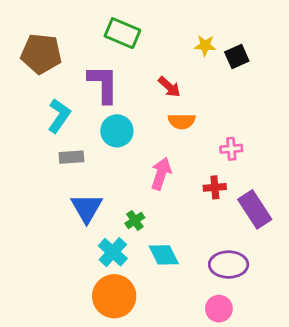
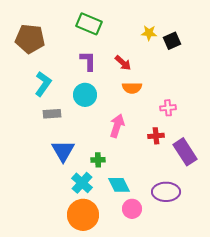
purple L-shape: (103, 84) -> (88, 61), moved, size x0.7
green cross: (135, 220) -> (98, 160), turned 32
pink circle: (219, 309) -> (132, 209), moved

